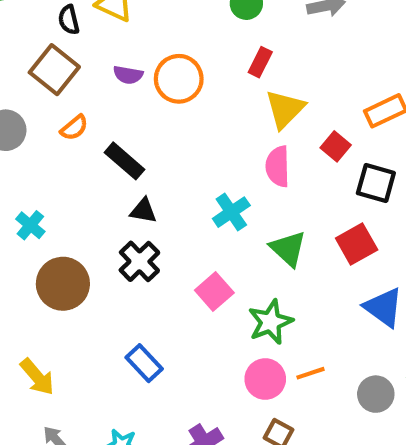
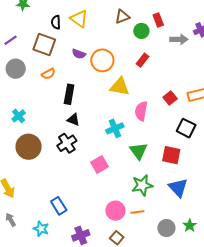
brown square: (54, 70) -> (44, 45), turned -30
yellow triangle: (285, 109) -> (120, 87), moved, turned 45
red square: (336, 146) -> (170, 98), moved
black rectangle: (124, 161) -> (69, 94), turned 48
red square: (357, 244) -> (171, 155), turned 30
green star: (270, 322) -> (142, 185), moved
blue rectangle: (144, 363) -> (59, 206), moved

